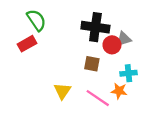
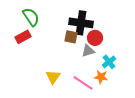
gray triangle: (124, 39) -> (88, 51), moved
brown square: (92, 64) -> (71, 37), moved
cyan cross: (129, 73) -> (109, 62), turned -32

